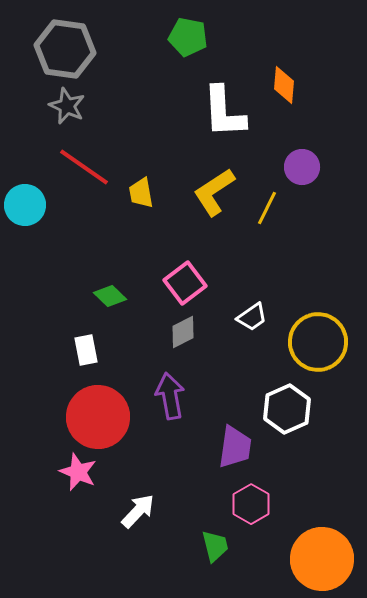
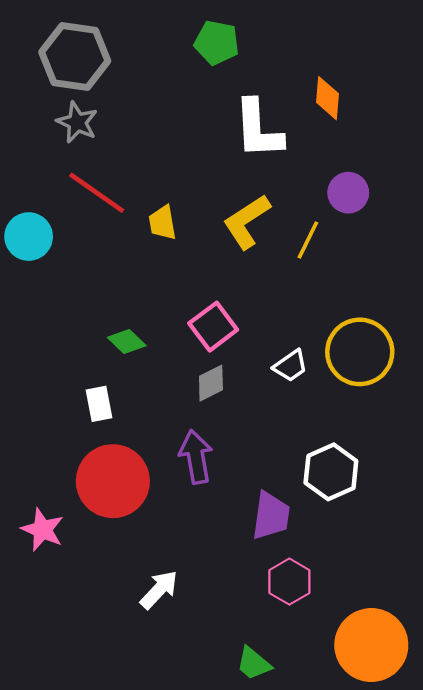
yellow circle: (318, 342) -> (360, 352), moved
pink star: (78, 472) -> (42, 530), moved
green trapezoid: (215, 546) -> (254, 663), moved, turned 144

